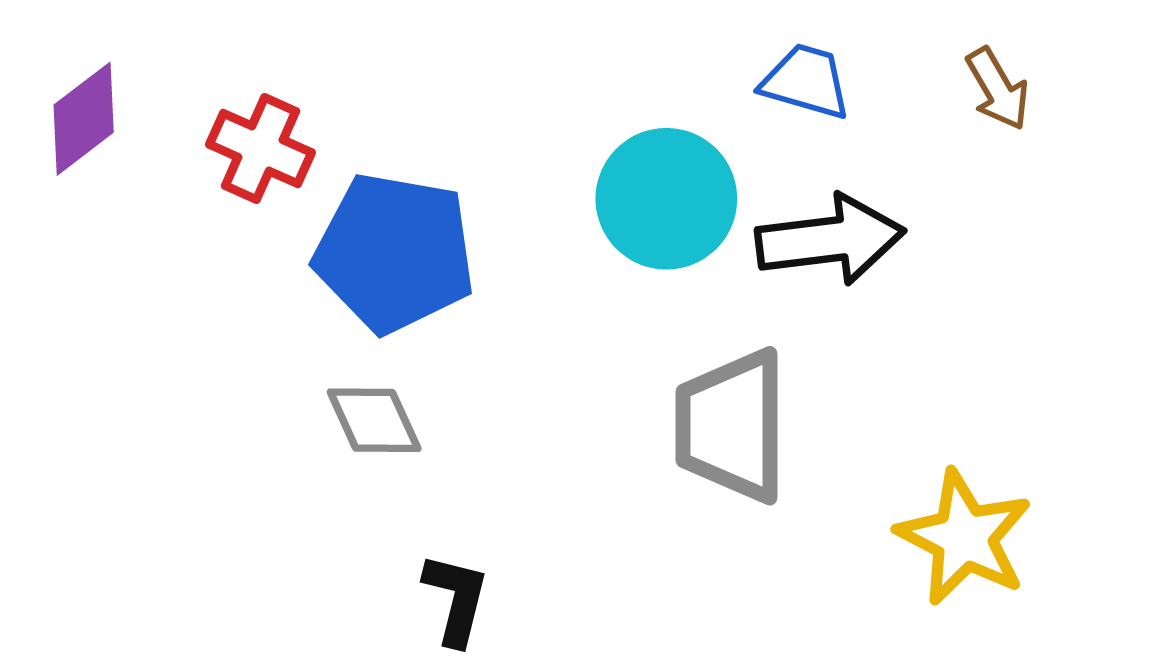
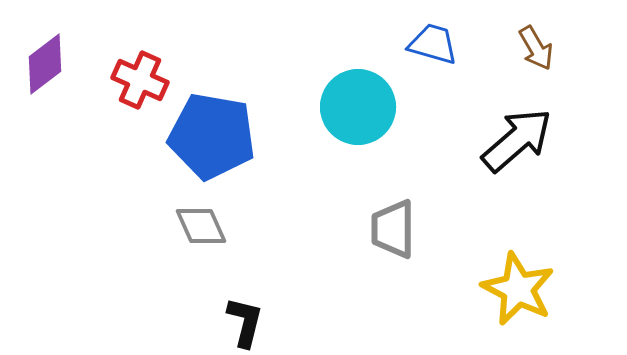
black arrow: (830, 240) -> (517, 140), moved, turned -34
gray trapezoid: (731, 426) -> (393, 229), size x0.7

